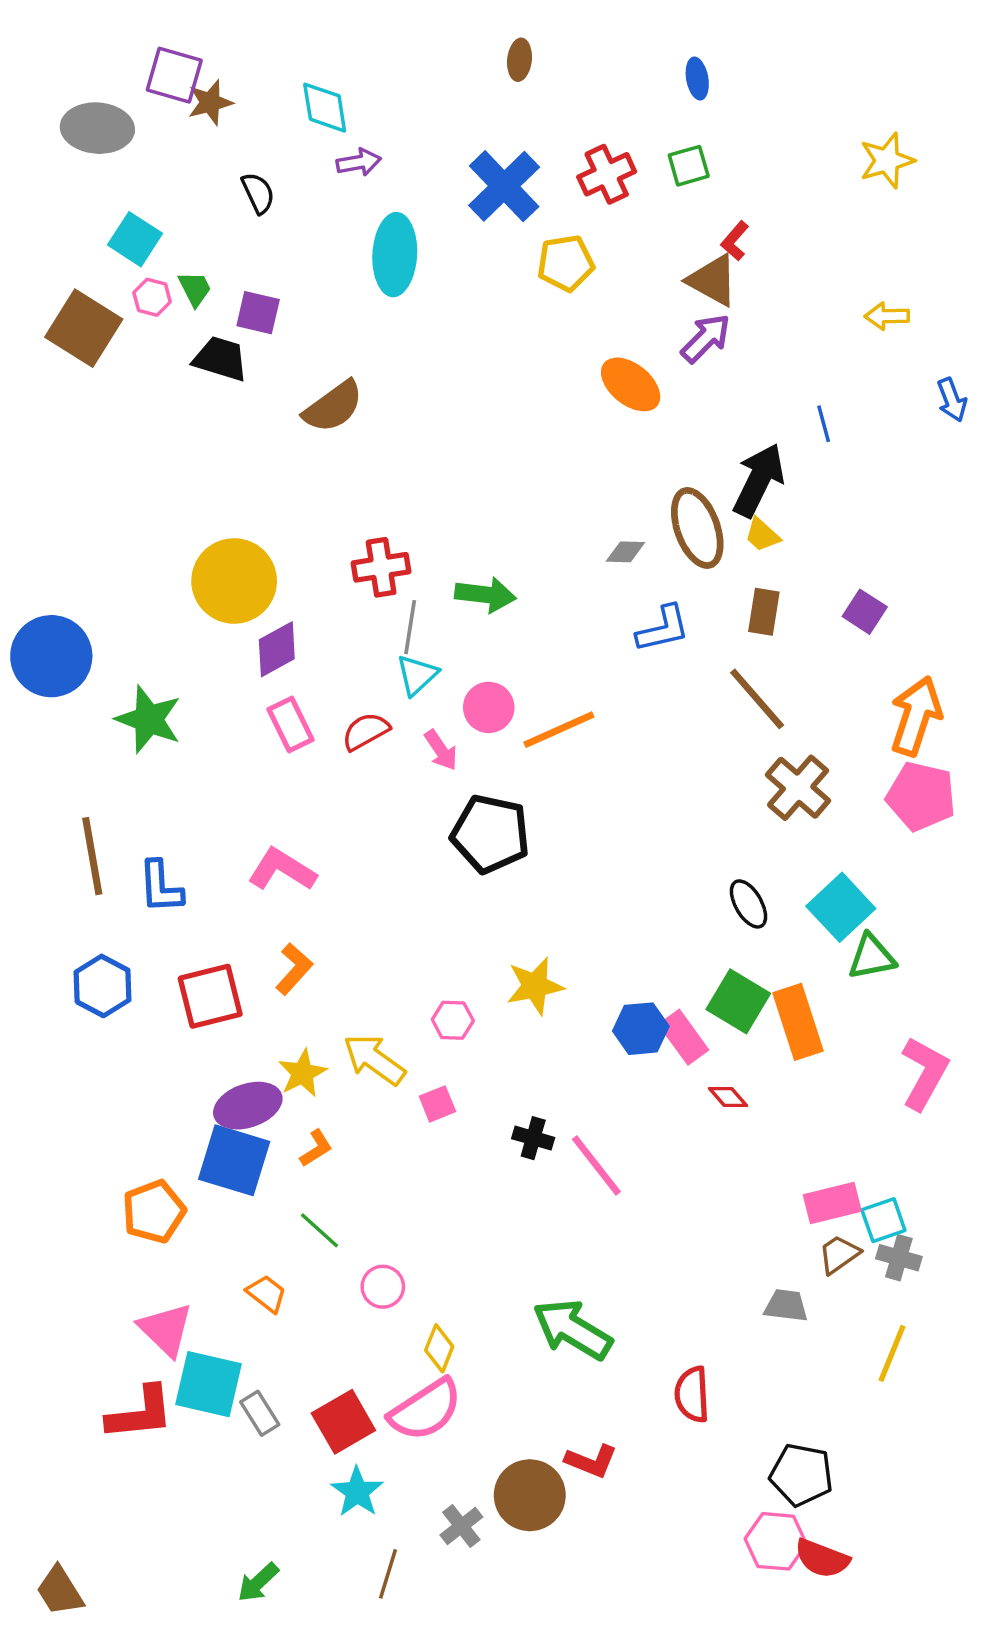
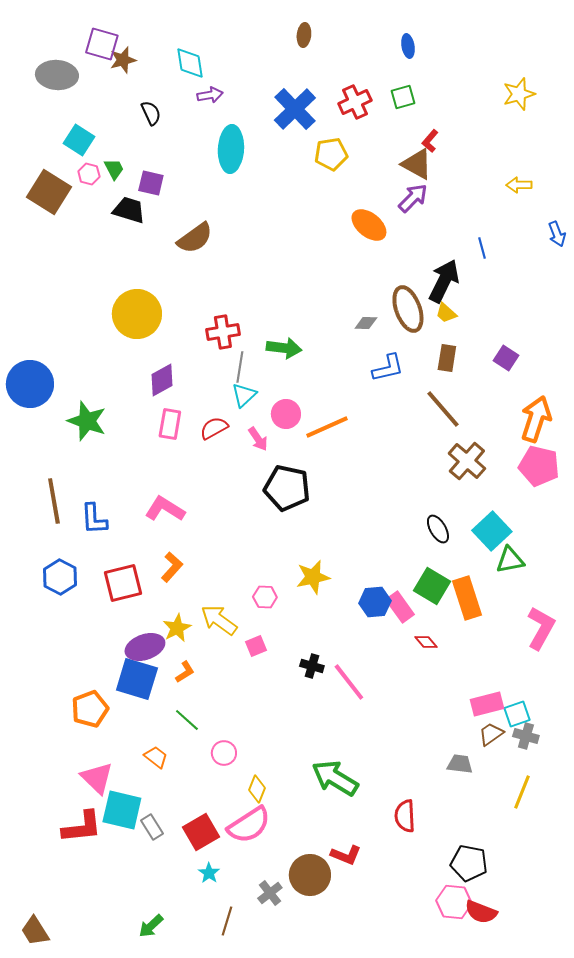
yellow circle: (234, 581) -> (137, 314), moved
pink rectangle: (291, 725) -> (170, 424), turned 36
cyan star: (357, 1492) -> (209, 873), size x0.7

